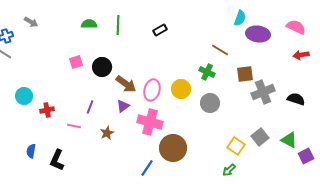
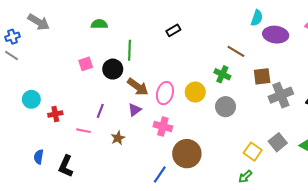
gray arrow: (31, 22) -> (39, 22), size x1.5
green line: (118, 25) -> (129, 50), moved
pink cross: (150, 122) -> (163, 126), size x0.7

